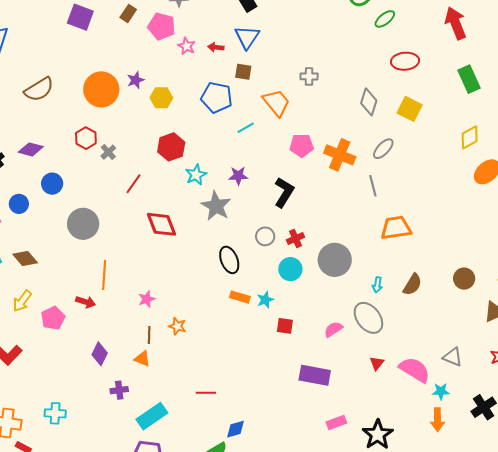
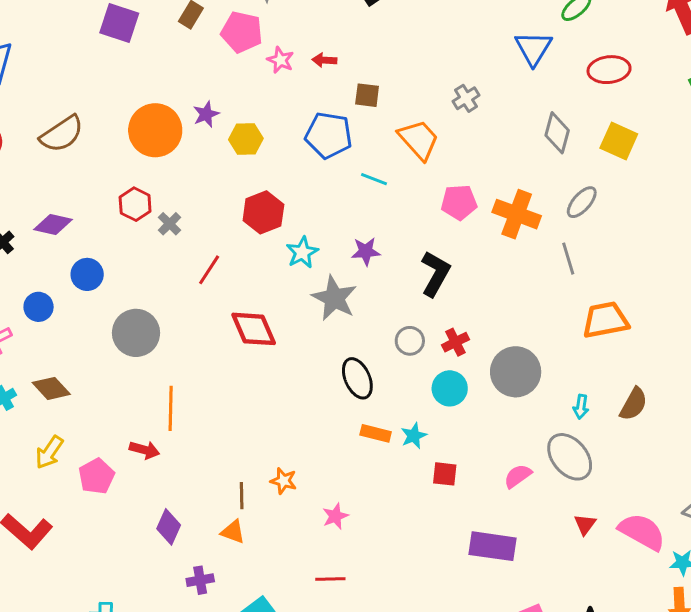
blue triangle: (247, 37) -> (533, 48), moved
gray cross: (309, 76) -> (466, 98), turned -30
cyan line: (246, 128) -> (374, 179), turned 54
pink star: (147, 299) -> (335, 516), moved

